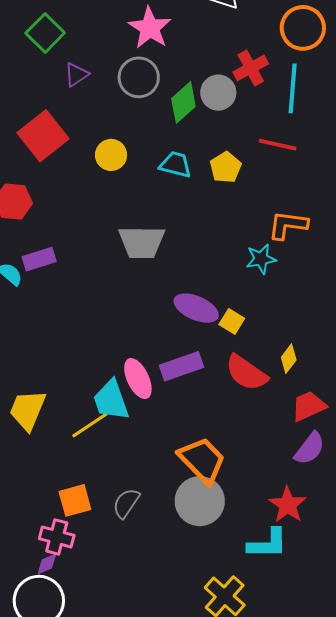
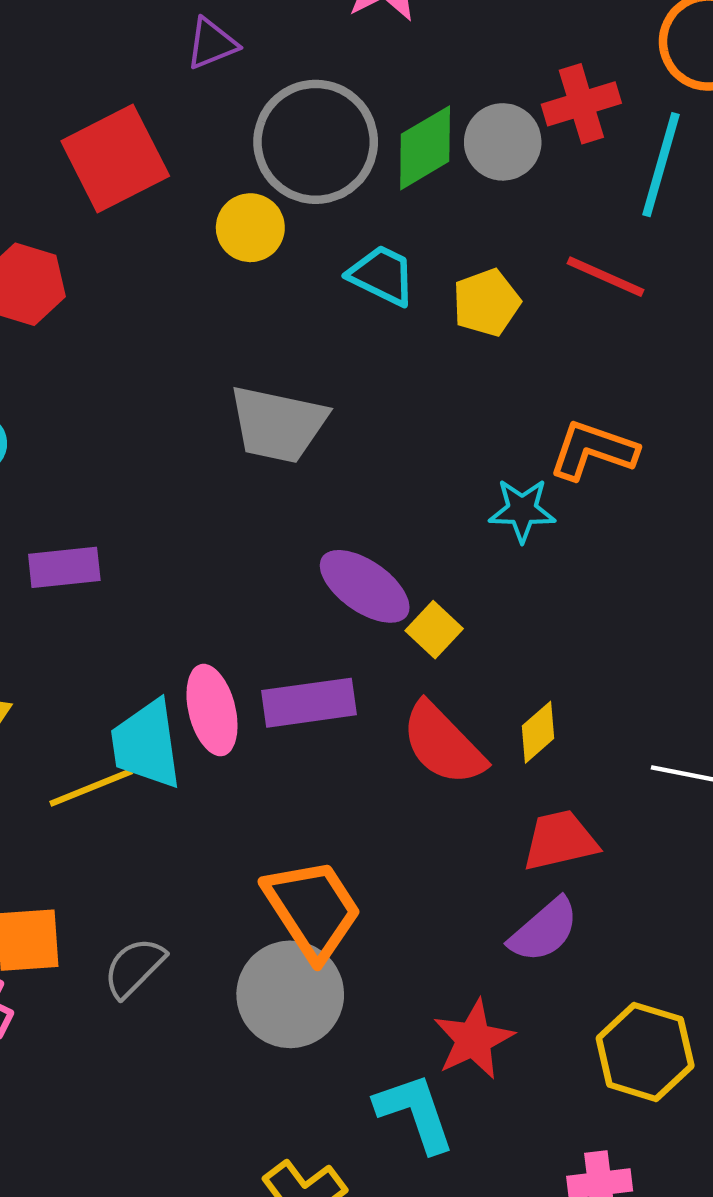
gray circle: (139, 77) -> (316, 142), moved, size x1.4
purple rectangle: (39, 259) -> (64, 567), moved
cyan L-shape: (268, 544) -> (415, 1113), turned -120

